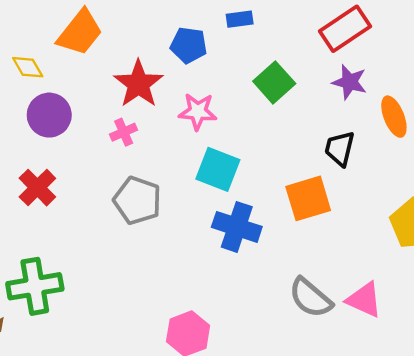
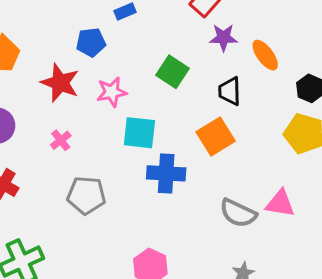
green square: (274, 82) -> (173, 72), moved
pink cross: (124, 132) -> (61, 140), moved
gray pentagon: (137, 200) -> (86, 195), moved

